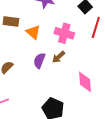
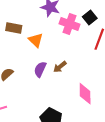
pink cross: (64, 33) -> (70, 24), moved

